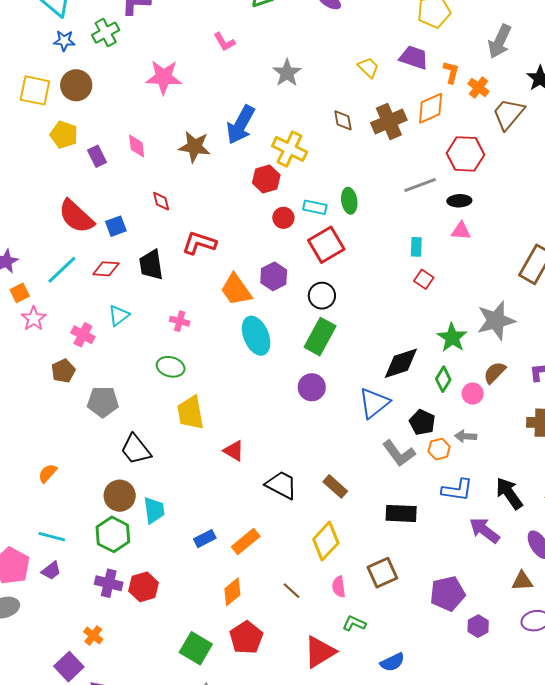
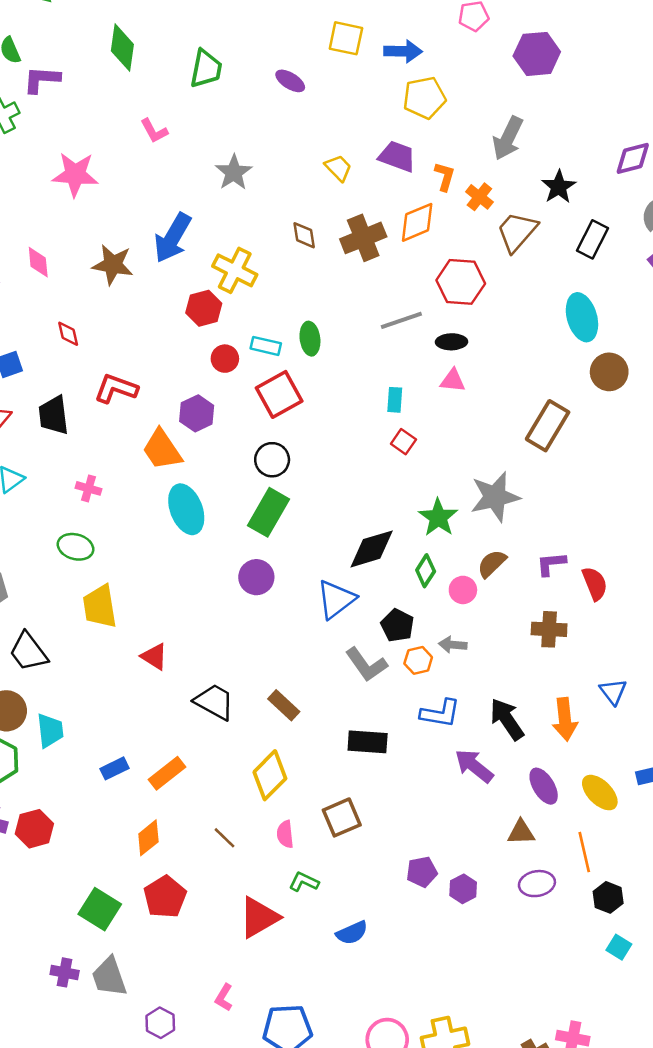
purple hexagon: (274, 276) -> (197, 413), moved
purple pentagon: (448, 594) -> (422, 872), moved, size x0.7

